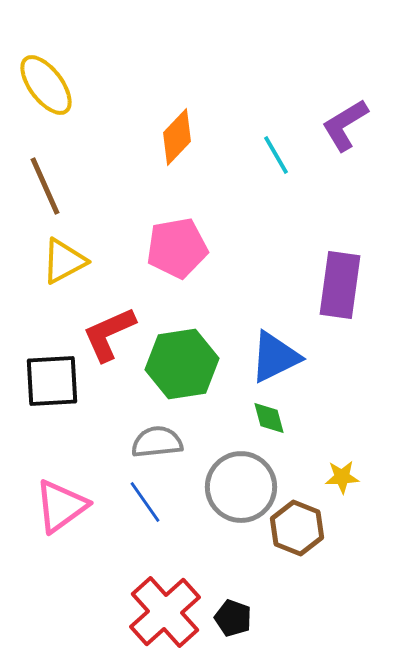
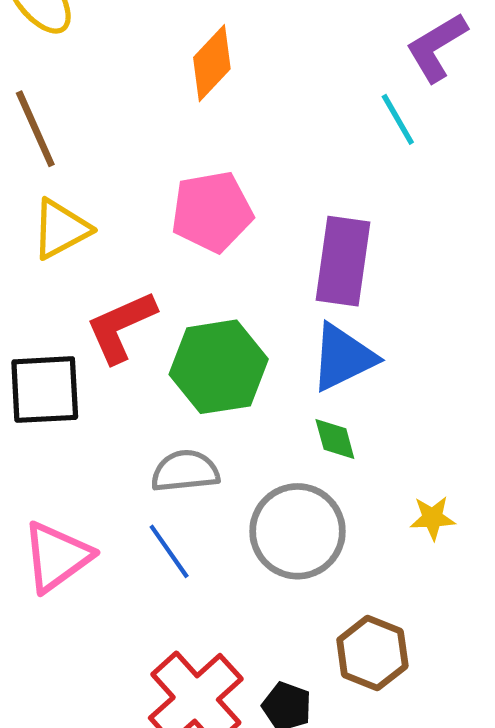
cyan line: (276, 155) -> (398, 119), moved
purple rectangle: (340, 285) -> (343, 261), moved
brown hexagon: (297, 528) -> (372, 653), moved

